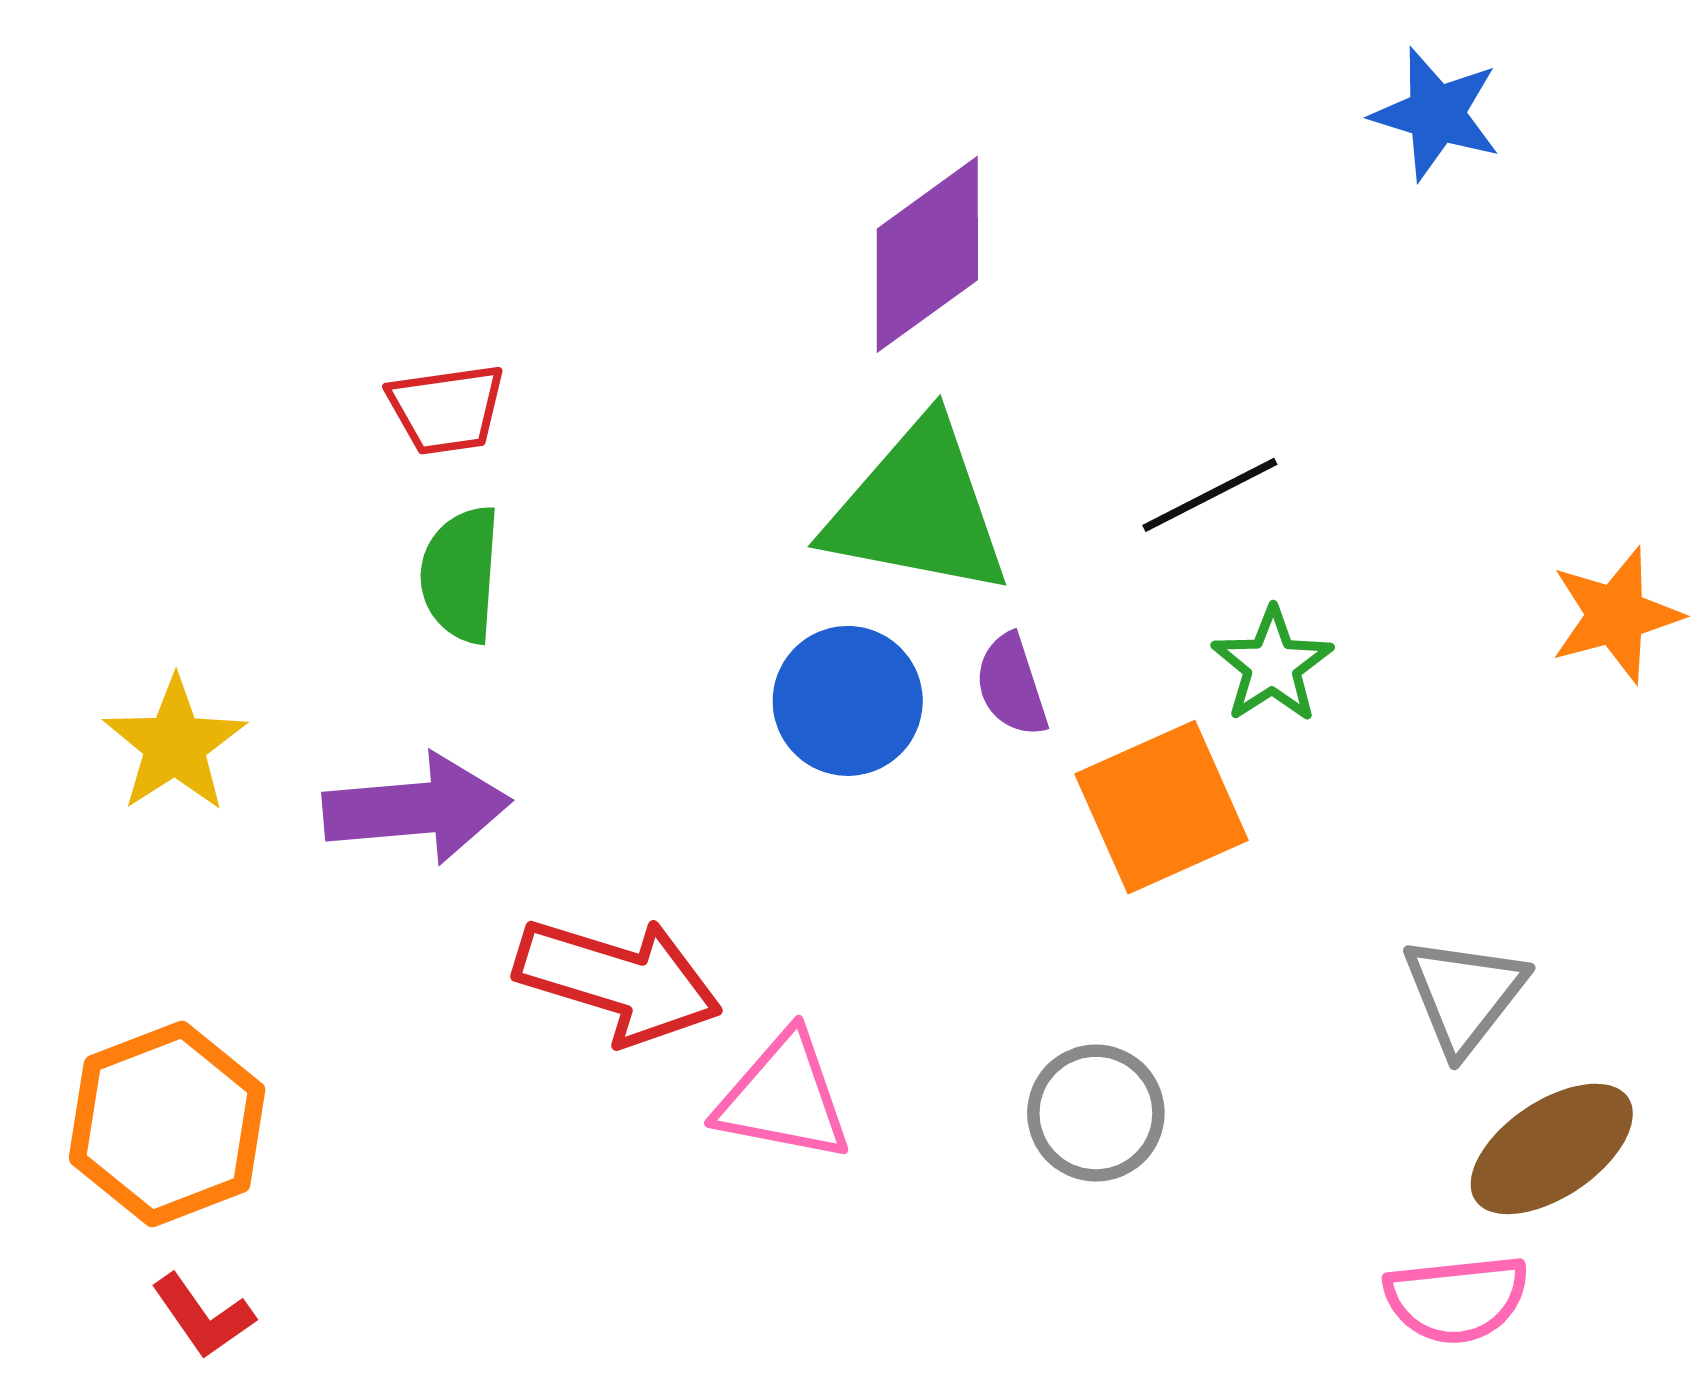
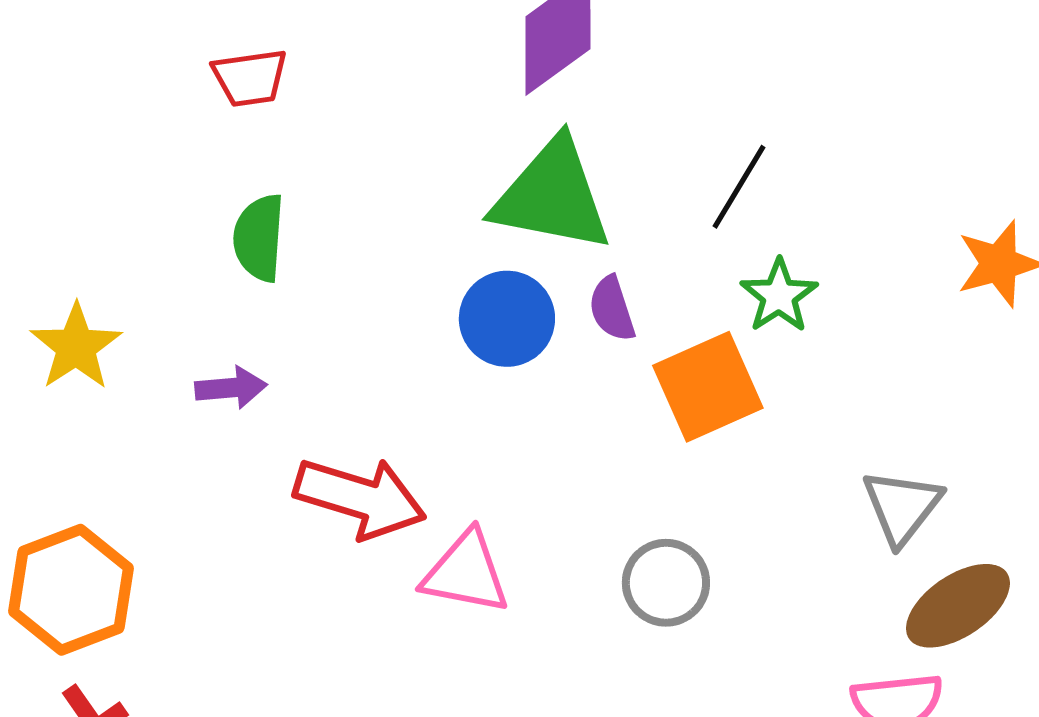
red trapezoid: (446, 409) -> (250, 78), moved
black line: (1210, 495) -> (739, 187), turned -32
purple arrow: (417, 809) -> (231, 388), size x0.6

